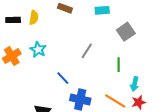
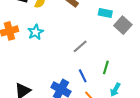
gray square: (126, 32) -> (123, 25), moved, turned -30
blue line: (63, 78) -> (83, 76), moved

